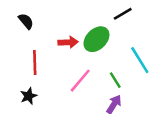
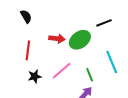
black star: (29, 96) -> (35, 76), moved

